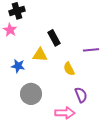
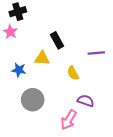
purple semicircle: (81, 95) -> (86, 101), turned -49
pink arrow: (65, 113) -> (69, 120), turned 120

